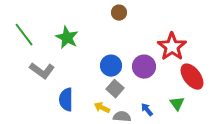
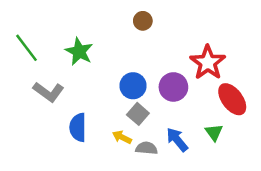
blue arrow: (147, 110) -> (177, 140), size x1.5

